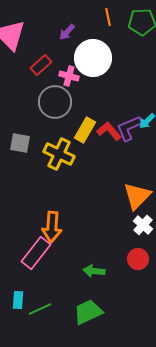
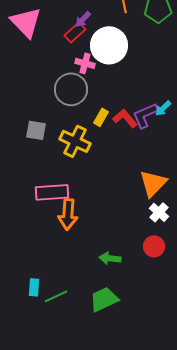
red rectangle: (41, 65) -> (75, 32), moved
yellow rectangle: (85, 130) -> (101, 117), size x0.7
pink rectangle: (36, 253) -> (52, 192), moved, turned 48

